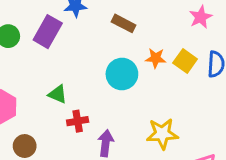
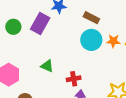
cyan circle: (122, 74) -> (91, 40), moved
red cross: (78, 121) -> (74, 79), moved

